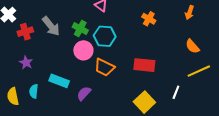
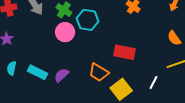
orange trapezoid: (104, 67) -> (99, 72), moved
cyan rectangle: (59, 81) -> (37, 72), moved

